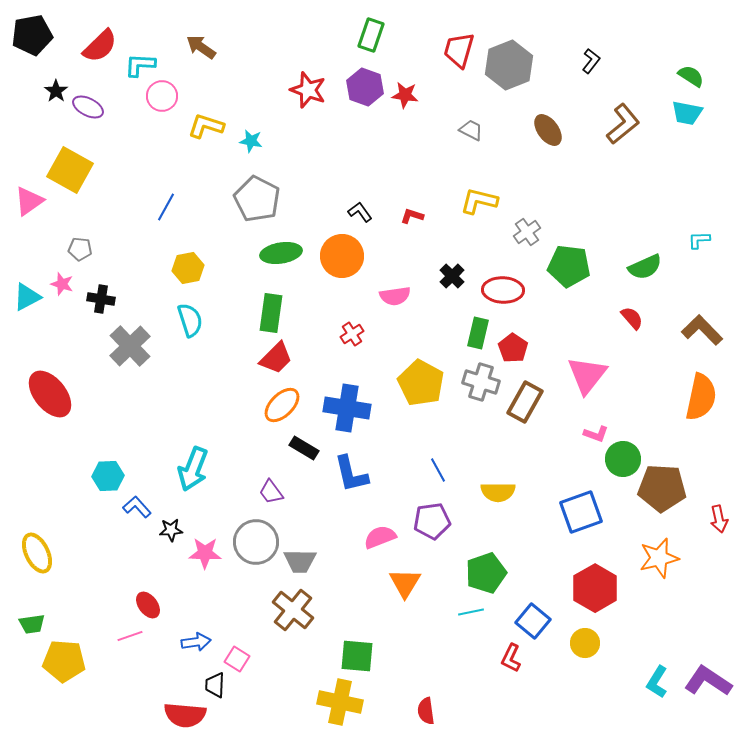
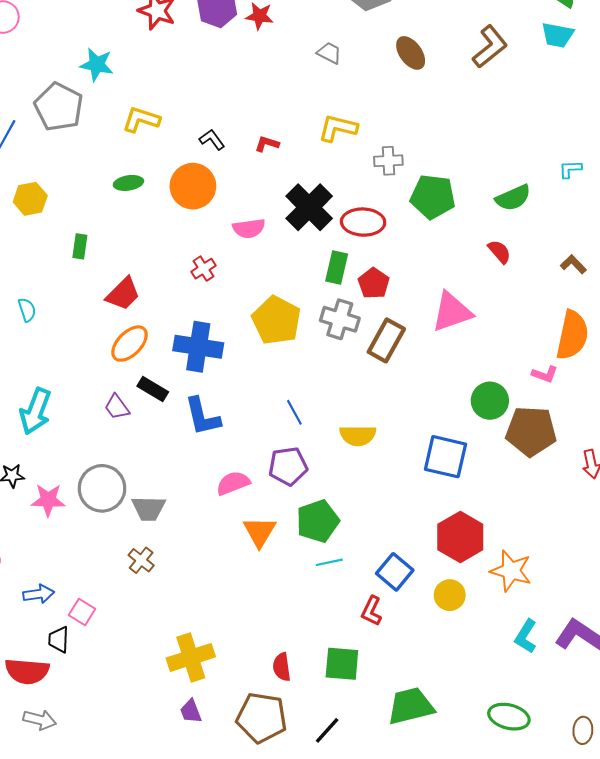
yellow L-shape: (206, 126) -> (141, 120), moved
cyan star: (251, 141) -> (97, 65), size x1.4
gray pentagon: (257, 199) -> (59, 107), moved
gray cross: (527, 232) -> (388, 161), turned 32
green ellipse: (281, 253) -> (128, 183), size x0.7
black cross: (452, 276) -> (309, 207), size x1.8
green rectangle: (271, 313) -> (80, 246), moved, size x0.6
cyan semicircle: (190, 320) -> (27, 310), moved, size x0.7
brown L-shape: (702, 330) -> (573, 264), size x0.6
pink triangle: (587, 375) -> (452, 312), turned 33
pink L-shape: (596, 434) -> (545, 374), moved
purple trapezoid: (271, 492) -> (117, 407), moved
blue square: (581, 512) -> (445, 457), turned 33
orange star: (659, 558) -> (511, 571), moved, turned 30
green pentagon: (486, 573) -> (318, 521), moved
brown cross: (293, 610) -> (141, 560), size x0.6
green square: (357, 656) -> (342, 664), moved
yellow cross: (340, 702) -> (191, 657), turned -30

